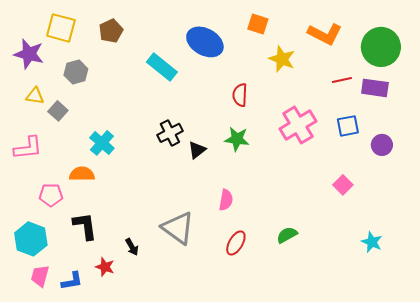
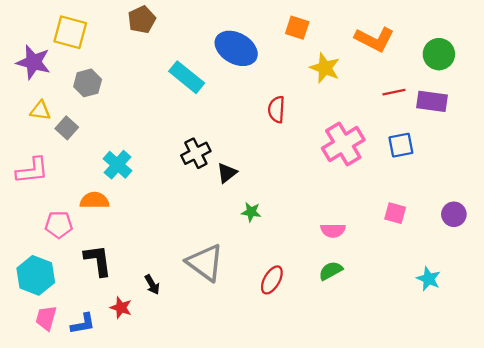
brown pentagon: (111, 31) -> (142, 20), moved
green circle: (381, 47) -> (439, 54), size x0.7
green star: (237, 139) -> (251, 212), moved, size x0.7
purple circle: (382, 145) -> (454, 214), moved
pink square: (343, 185) -> (395, 213), turned -30
pink semicircle: (226, 200) -> (333, 230), moved, turned 80

